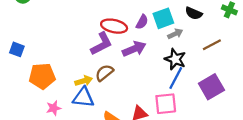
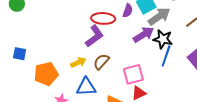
gray arrow: (175, 34) -> (159, 16), size x1.6
purple arrow: (134, 49) -> (143, 35), moved
yellow arrow: (84, 81) -> (78, 62), moved
pink square: (166, 104) -> (133, 74), moved

